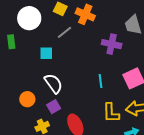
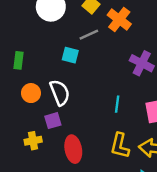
green rectangle: (11, 42) -> (18, 60), moved
cyan square: (46, 53) -> (70, 55), moved
orange circle: (27, 99) -> (31, 93), moved

